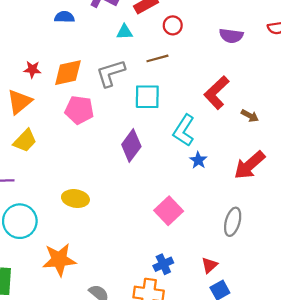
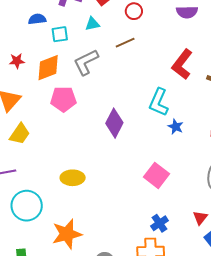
red star: (32, 69) -> (17, 61), moved
cyan square: (147, 97) -> (60, 34), moved, size x0.7

